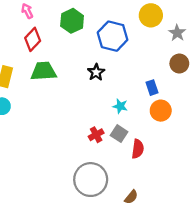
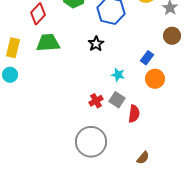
blue rectangle: (152, 88) -> (147, 58), turned 56
brown semicircle: (131, 197) -> (143, 158), moved

